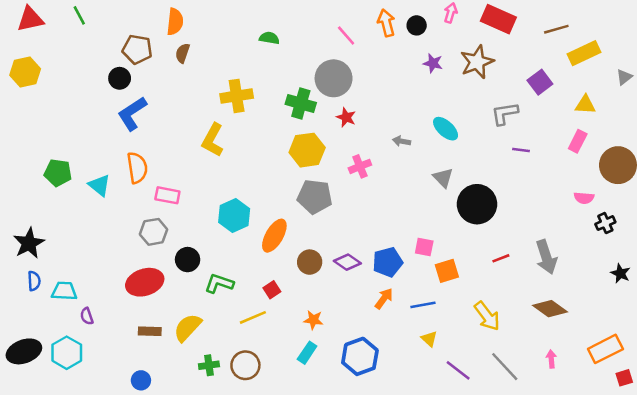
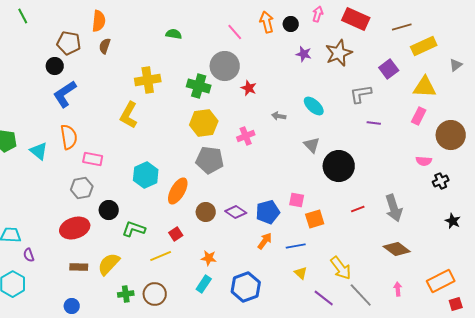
yellow triangle: (585, 105) -> (425, 87), size x1.4
red star: (346, 117) -> (249, 88), moved
yellow arrow: (487, 316) -> (341, 268), moved

